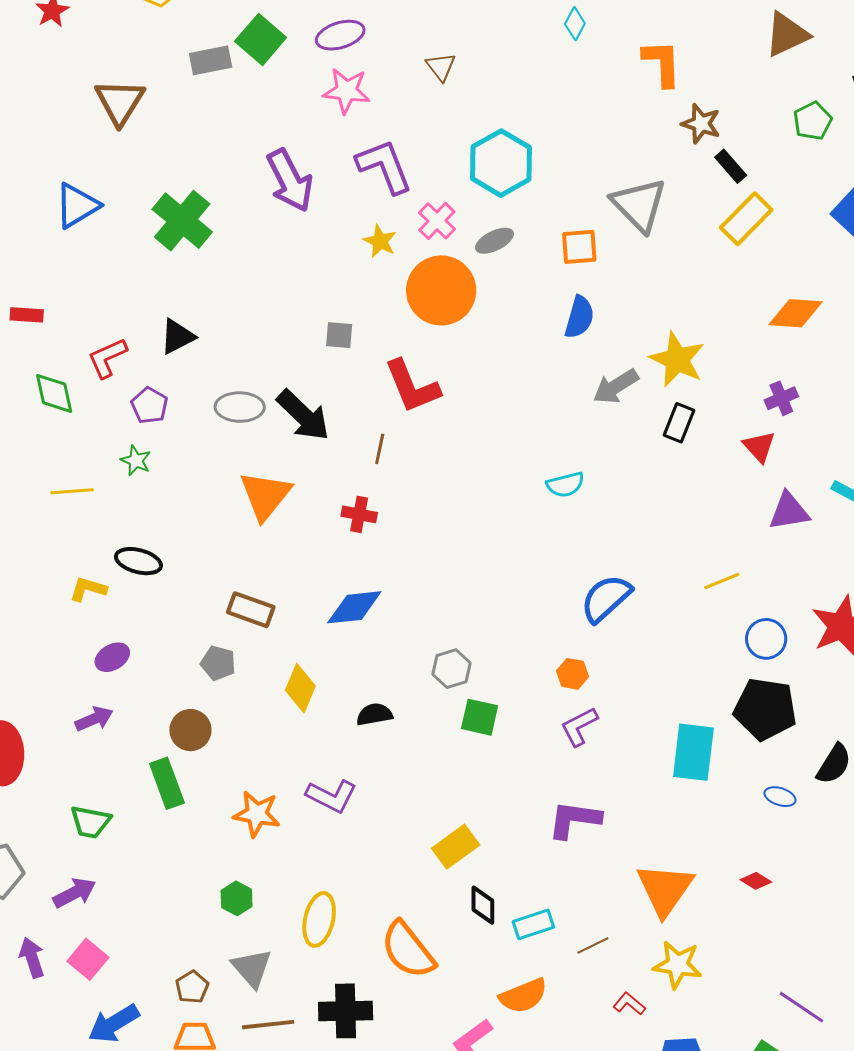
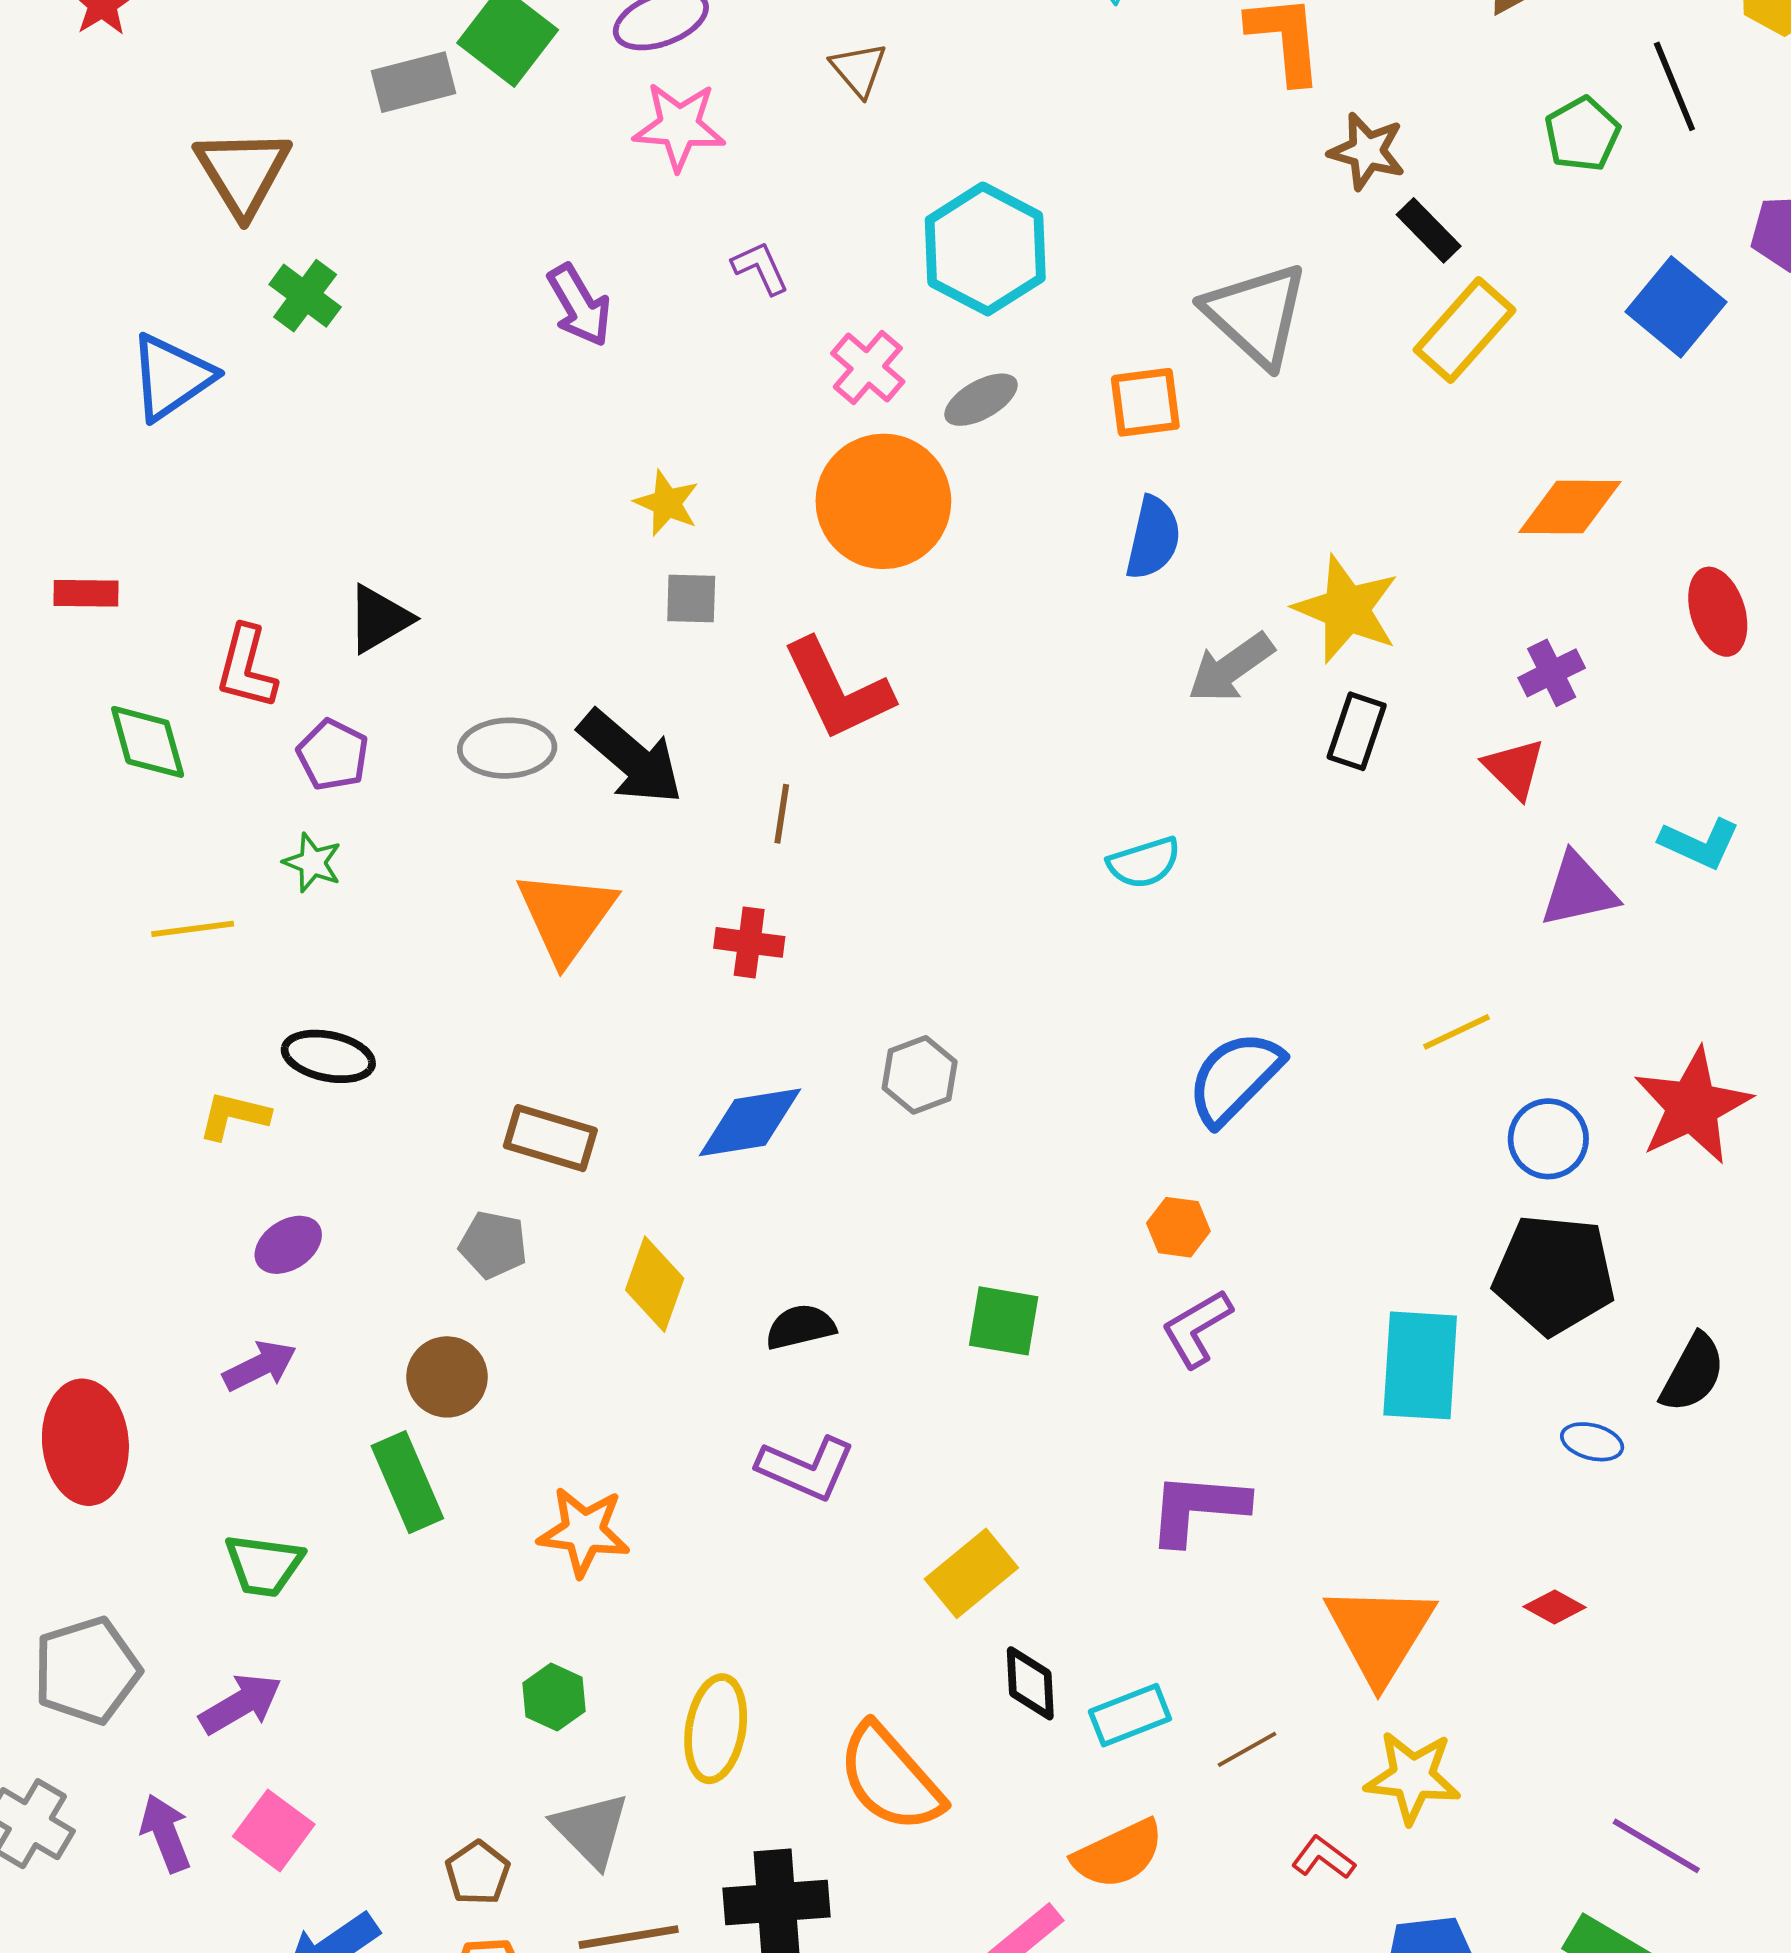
purple L-shape: (384, 166) -> (760, 268), size x0.5
purple arrow: (290, 180) -> (579, 305), size x0.7
green cross: (182, 221) -> (305, 296), moved, size x0.6
yellow star: (380, 241) -> (667, 503), moved
red L-shape: (107, 358) -> (246, 667), turned -48
gray hexagon: (452, 669) -> (920, 1075), moved
purple L-shape: (331, 796) -> (806, 1468), moved

